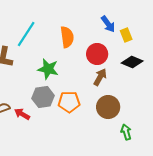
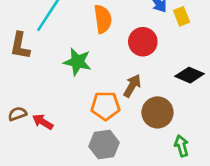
black diamond: (132, 62) -> (190, 75), moved
brown arrow: (100, 77) -> (132, 86), moved
gray hexagon: (43, 97) -> (104, 144), moved

